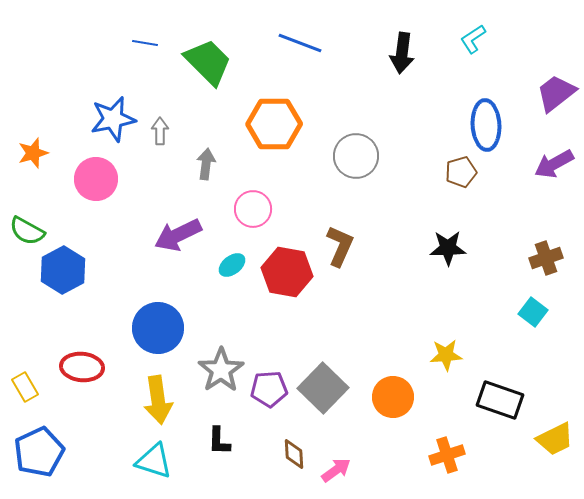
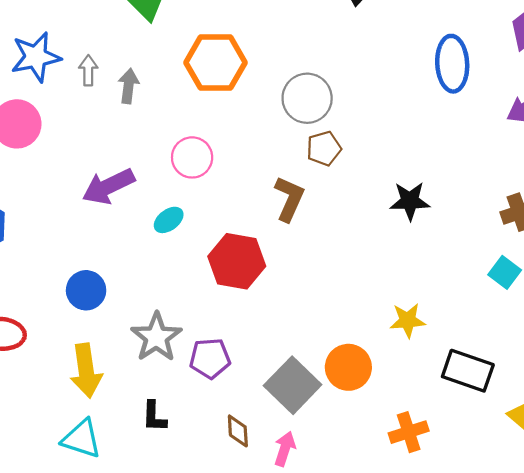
gray arrow: (206, 164) -> (128, 86), moved
brown pentagon: (461, 172) -> (324, 148), moved
red hexagon: (287, 272) -> (237, 261), moved
blue circle: (158, 328) -> (86, 290), size x0.7
gray square: (323, 388) -> (293, 385), moved
pink arrow: (336, 470) -> (285, 449), turned -36

